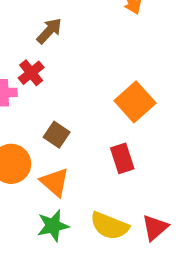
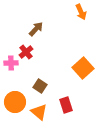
red rectangle: (122, 158) -> (66, 105), moved

